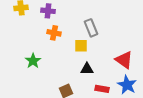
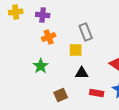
orange cross: (54, 33) -> (49, 37), turned -32
green star: (33, 61) -> (41, 66), moved

